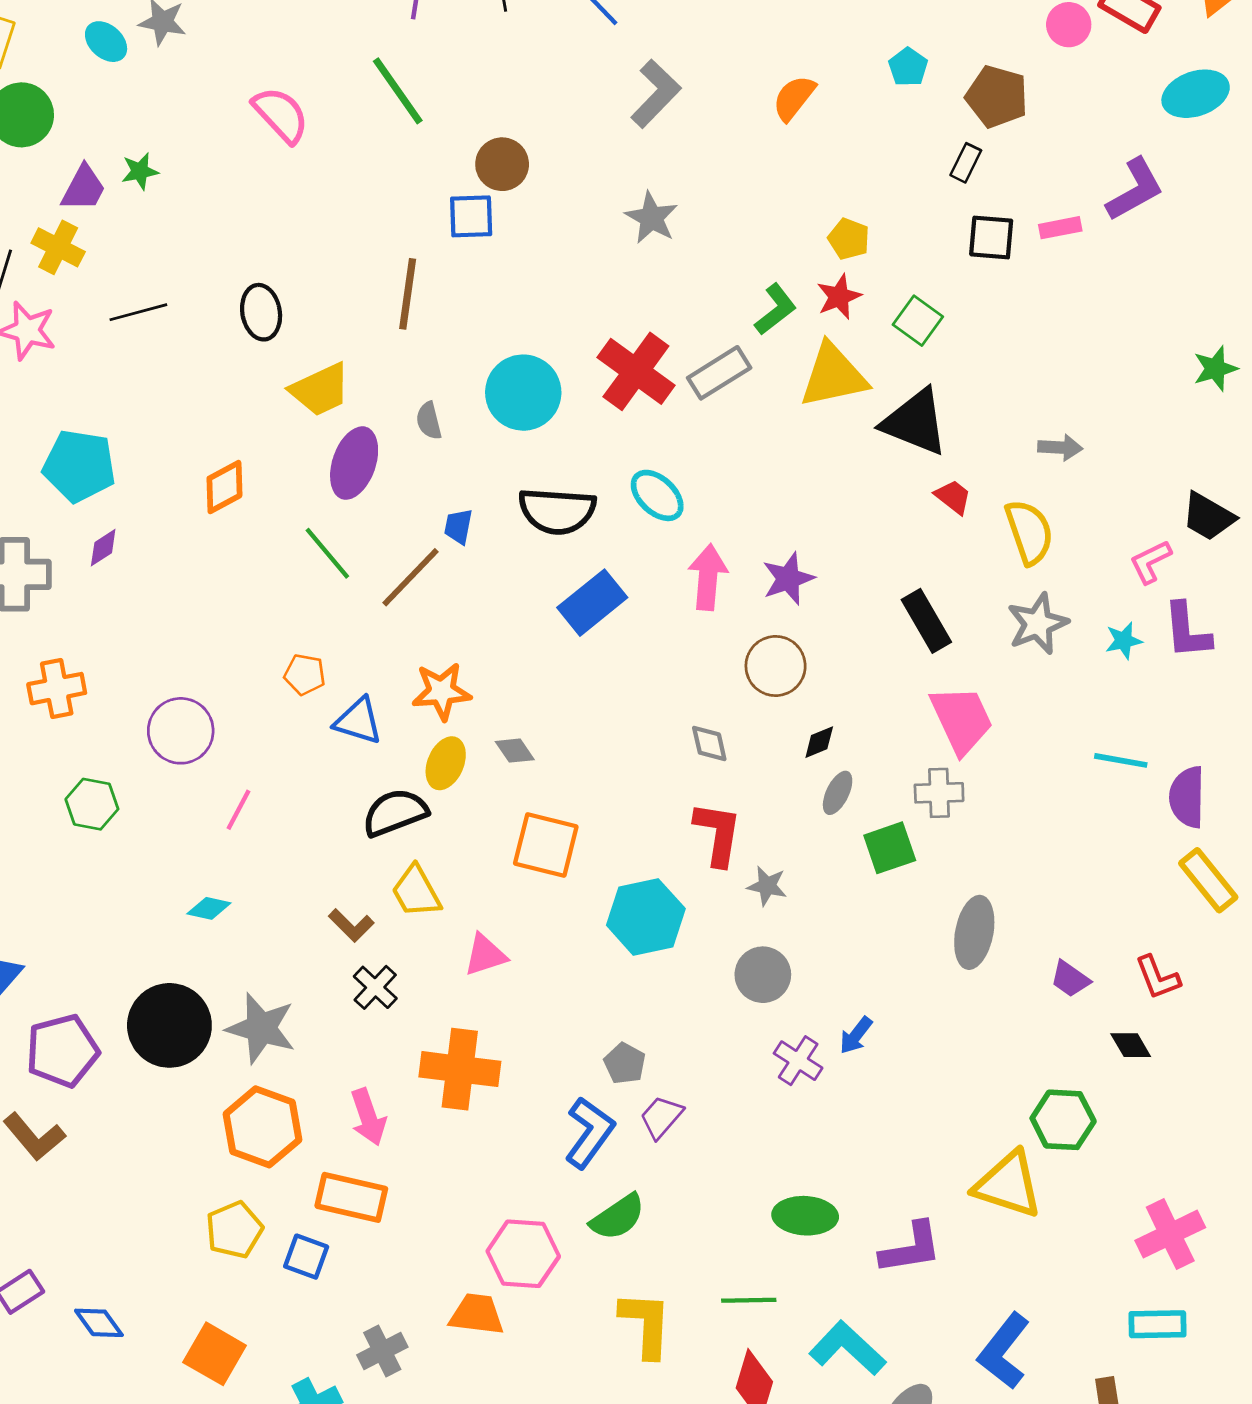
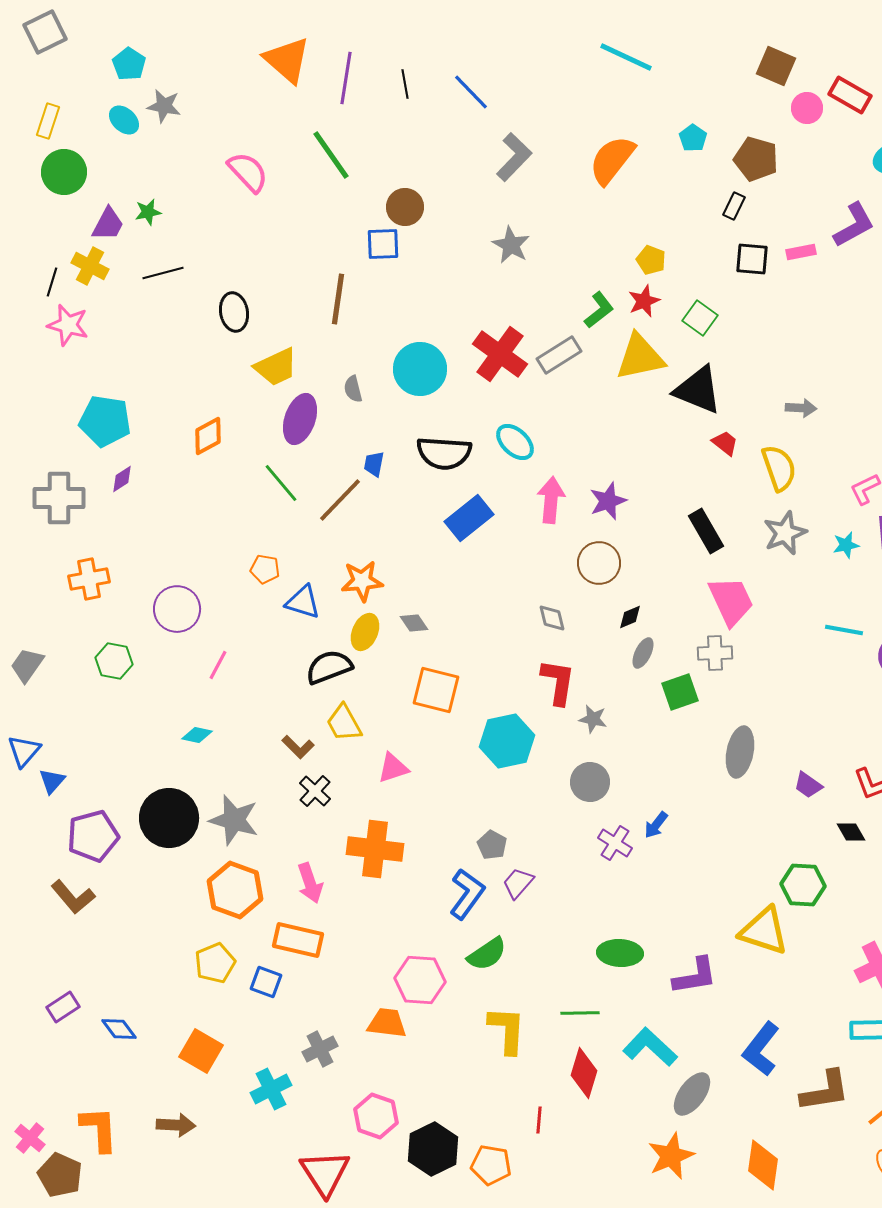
orange semicircle: (794, 98) -> (612, 160), size x1.5
black line: (138, 312) -> (163, 273), moved

